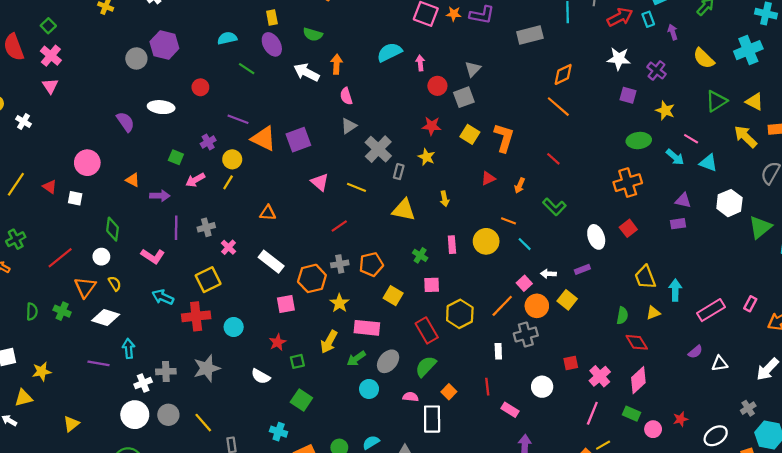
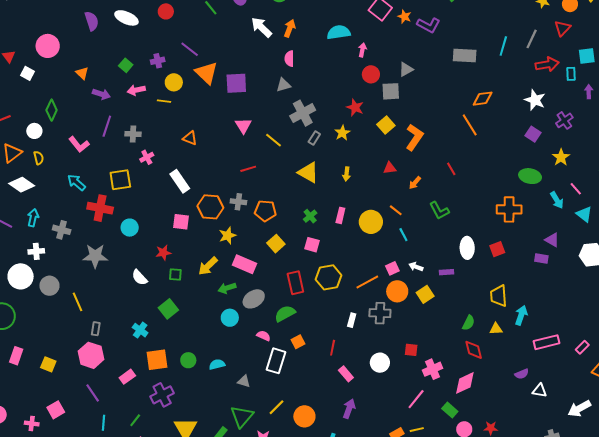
yellow line: (228, 182) -> (164, 101), turned 48
gray cross: (166, 372) -> (62, 230), moved

